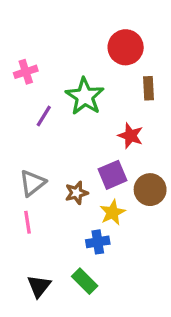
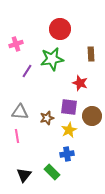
red circle: (126, 47) -> (60, 29), moved
green star: (85, 96) -> (52, 59), turned 30
purple square: (112, 175) -> (69, 107), turned 30
gray triangle: (32, 183) -> (20, 112), turned 42
blue cross: (98, 242) -> (67, 154), moved

